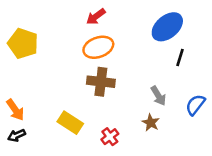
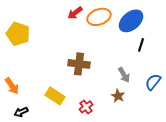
orange ellipse: (98, 47) -> (99, 17), moved
black arrow: (17, 135) -> (21, 112), moved

